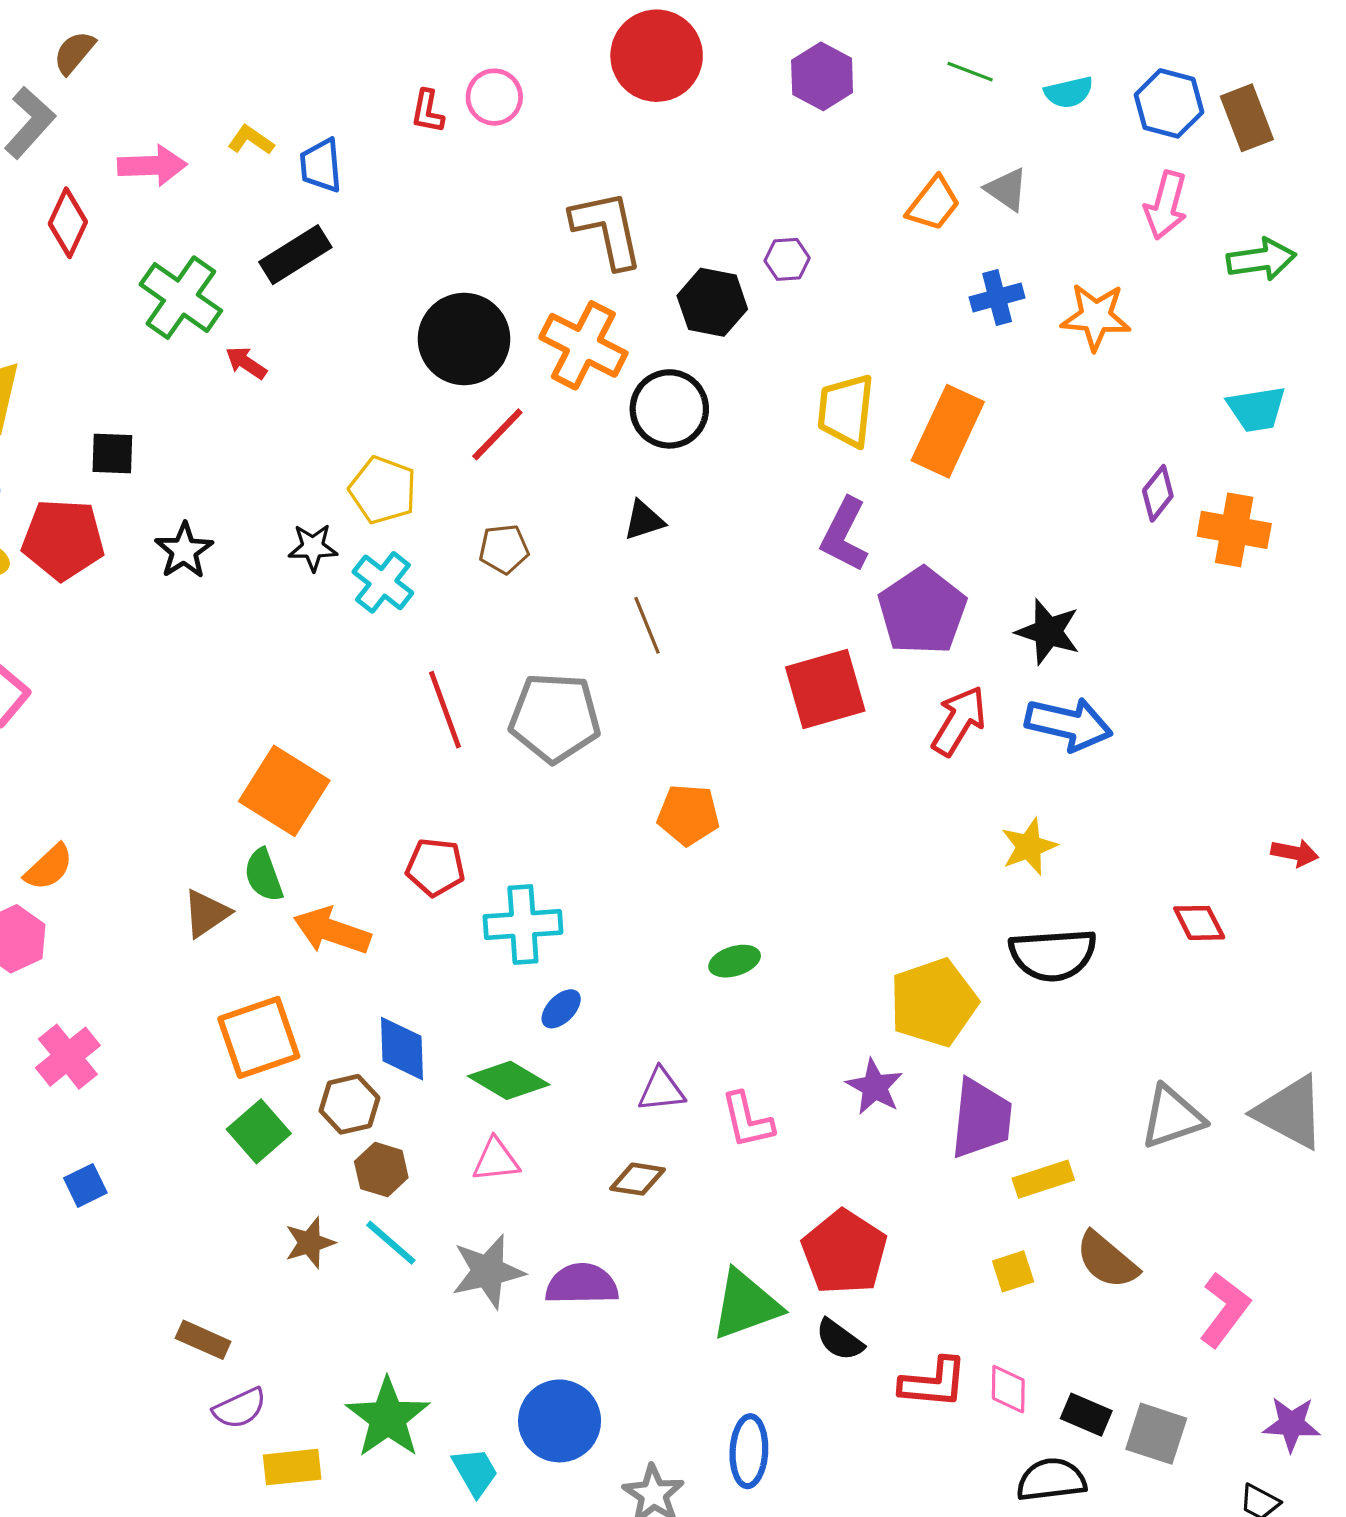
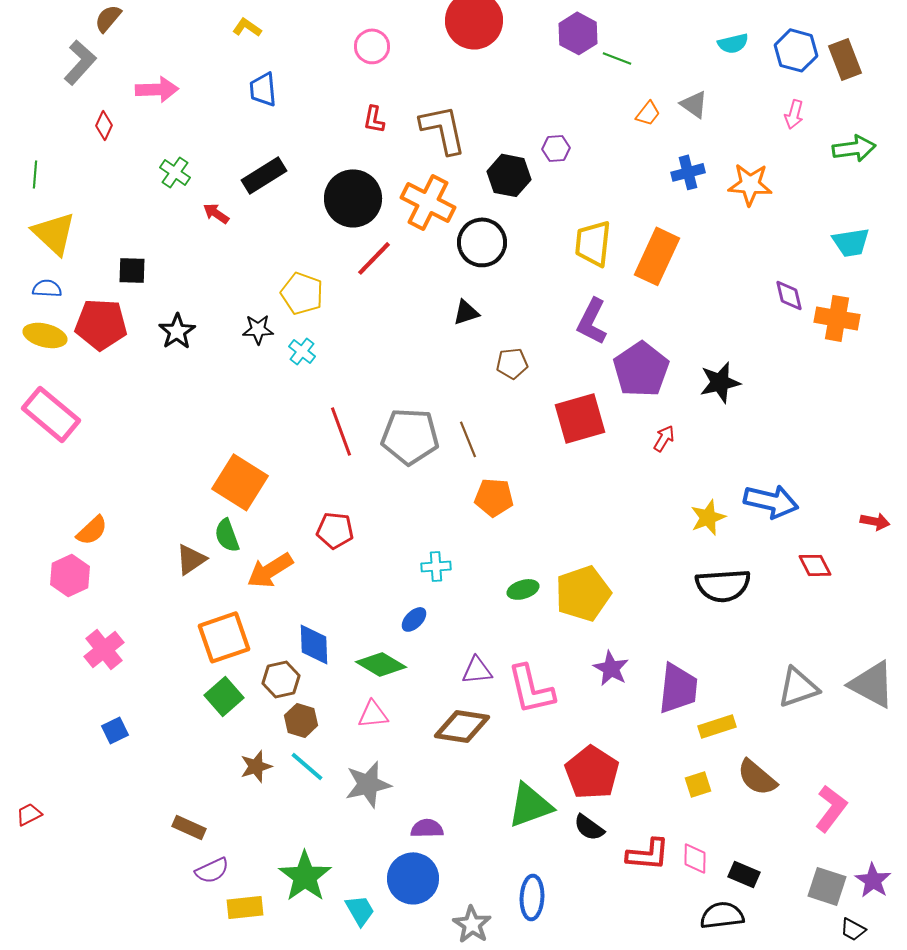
green line: (970, 72) -> (617, 58), moved
red L-shape: (427, 111) -> (374, 119), moved
yellow L-shape: (251, 140) -> (247, 27), moved
orange trapezoid: (933, 204) -> (648, 113), size x0.7
pink arrow: (1166, 205) -> (794, 114), size x0.7
red diamond: (68, 223) -> (104, 125), size x0.7
black rectangle: (295, 255) -> (264, 175), moved
green cross: (181, 298) -> (175, 172), size x0.6
purple diamond: (1158, 493) -> (789, 295), turned -52
brown pentagon: (504, 549) -> (512, 363), moved
cyan cross: (383, 582) -> (302, 351), size x0.7
brown line: (647, 625) -> (468, 439), moved
black star: (1048, 632) -> (720, 382), turned -30
red arrow: (959, 721) -> (664, 438), size x0.6
blue arrow: (1069, 724) -> (771, 501), moved
cyan cross: (523, 924) -> (436, 566), moved, size x0.6
orange arrow: (332, 931) -> (270, 570), turned -51
yellow pentagon: (933, 1002) -> (583, 593), moved
pink L-shape: (747, 1120) -> (531, 689), size x1.4
brown diamond: (638, 1179) -> (462, 726), size x1.6
purple semicircle: (582, 1284) -> (427, 828), moved, size x0.7
purple star: (1291, 1424) -> (873, 880), turned 30
gray square: (1156, 1434) -> (827, 886), moved

